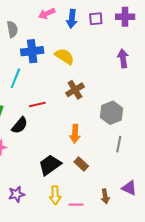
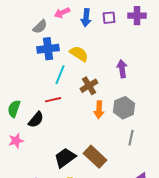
gray semicircle: (12, 29) -> (40, 27), moved, turned 56
purple arrow: (123, 58) -> (122, 69), moved
cyan line: (15, 78) -> (60, 75), moved
orange arrow: (75, 134) -> (99, 110), moved
brown rectangle: (81, 164) -> (95, 157), size x1.6

